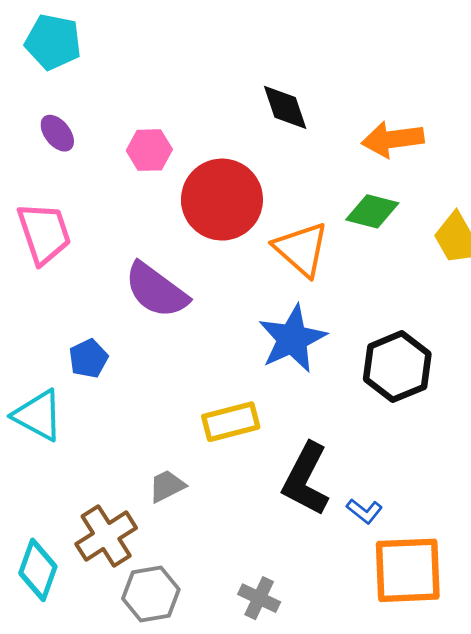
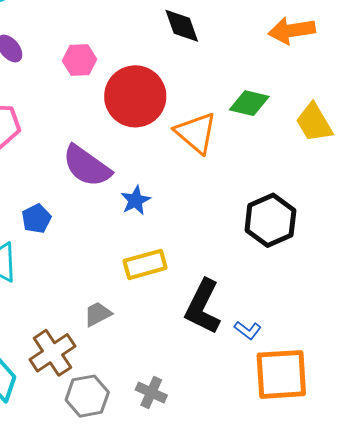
orange arrow: (393, 139) -> (292, 30), moved
blue star: (292, 339) -> (136, 200), moved, size x0.6
gray cross: (259, 598) -> (151, 392), moved

